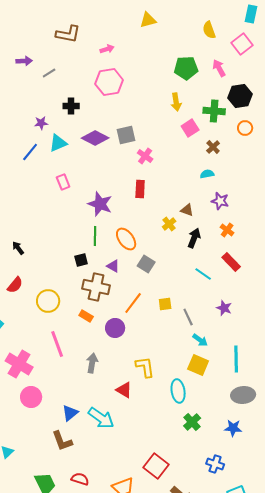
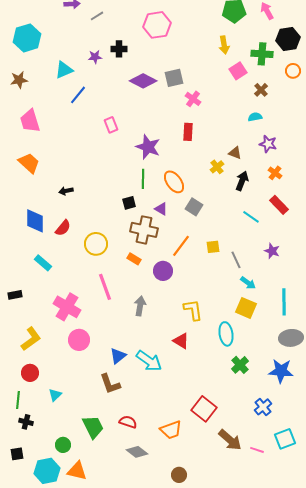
purple star: (41, 123) -> (95, 57), moved
cyan triangle: (58, 143) -> (64, 70), moved
black arrow: (18, 248) -> (66, 191), turned -64
red triangle: (124, 390) -> (181, 341), moved
blue star: (233, 428) -> (281, 371), size x1.4
blue cross: (215, 464) -> (263, 407), turned 30

